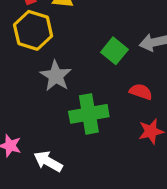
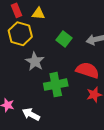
green square: (114, 51) -> (64, 39), moved
red semicircle: (141, 92) -> (87, 70), size x1.6

